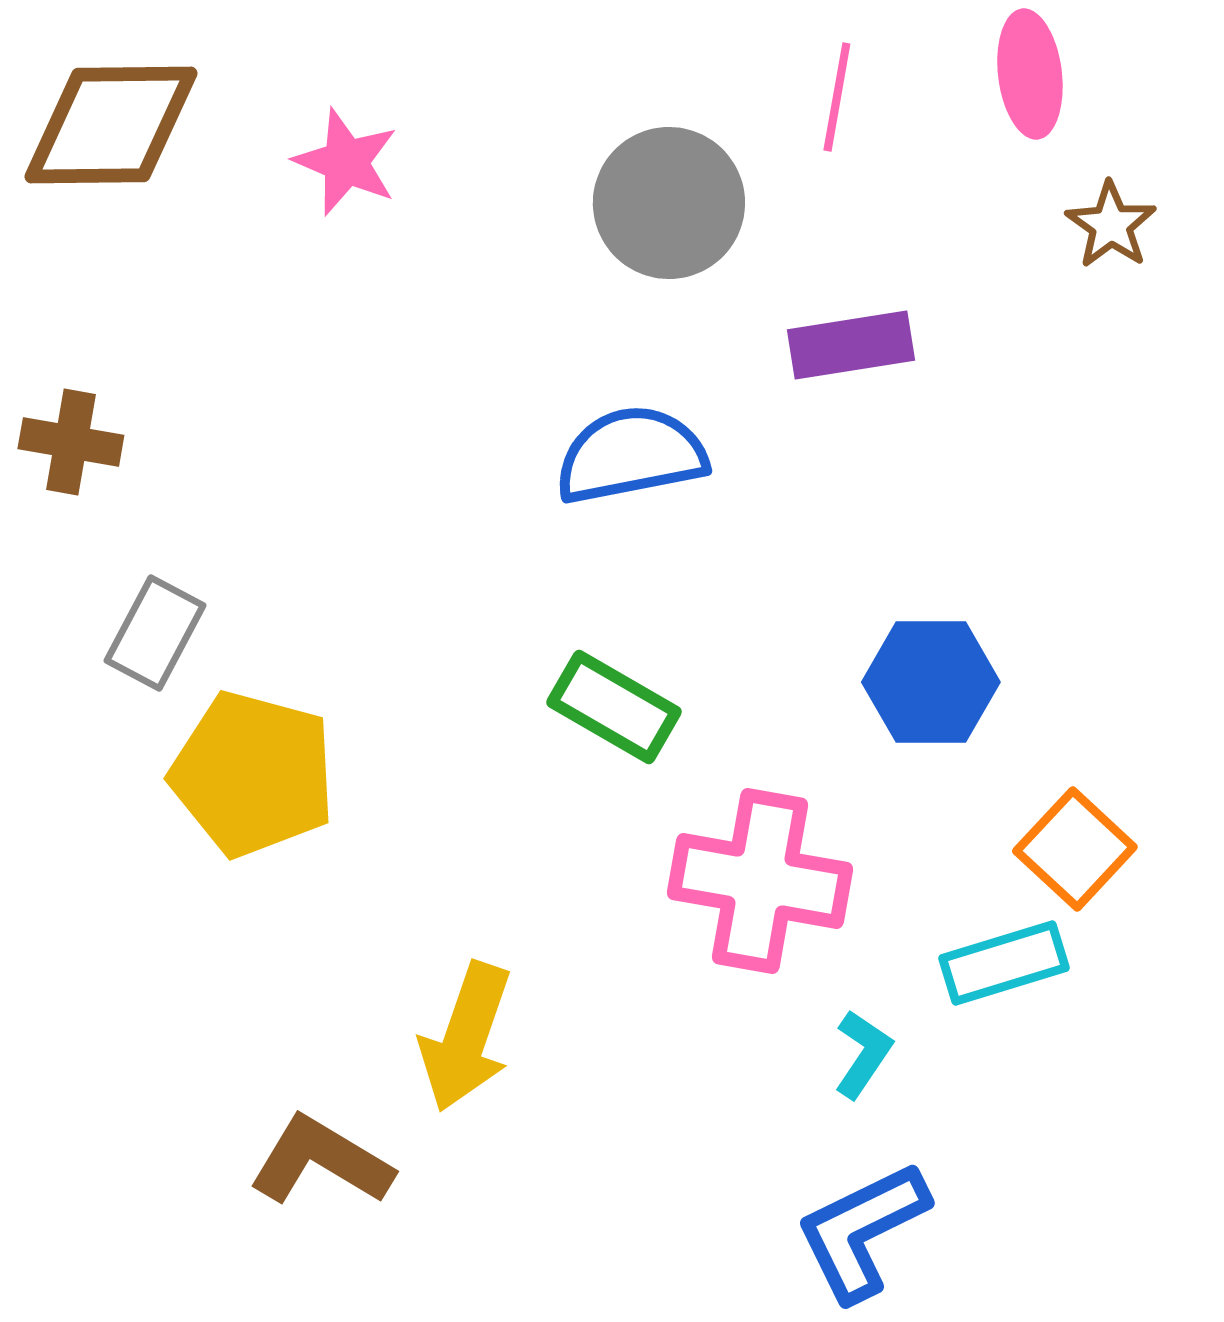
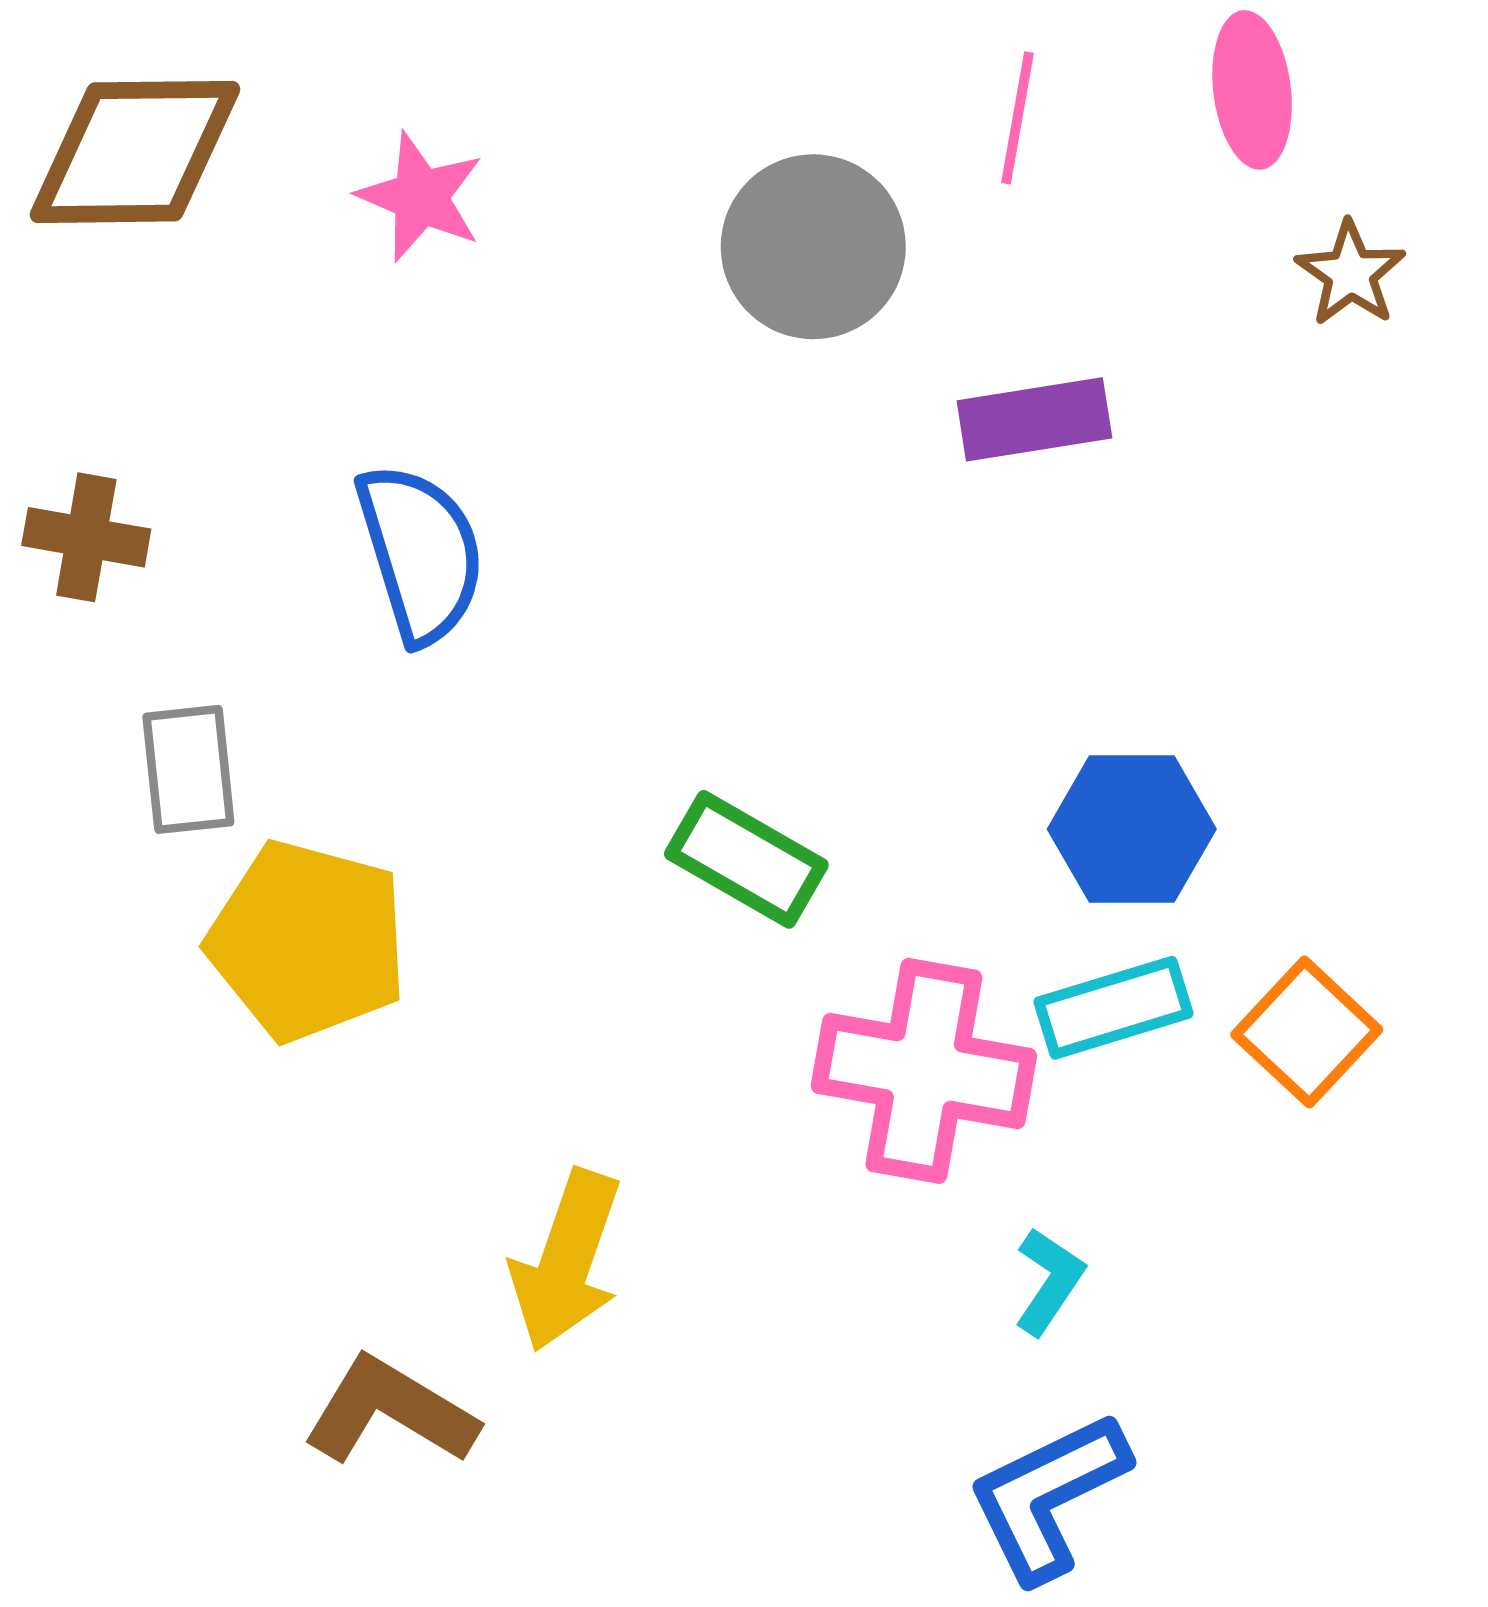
blue semicircle: (631, 455) -> (421, 553), moved, turned 84
gray rectangle: (155, 633) -> (188, 769), turned -34
cyan rectangle: (1004, 963) -> (1113, 1008), moved

